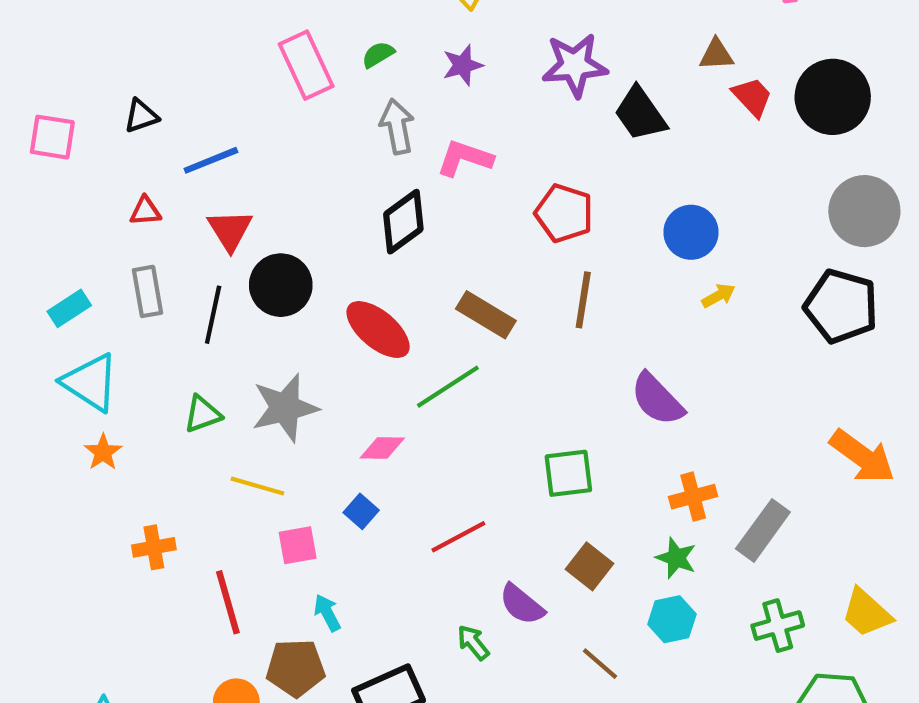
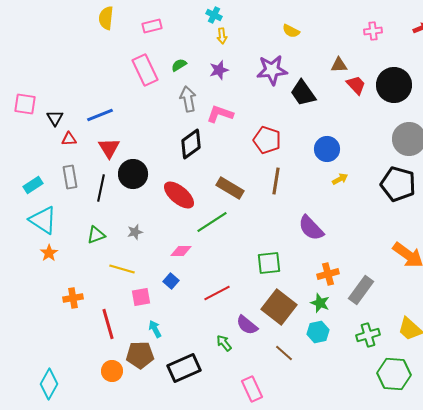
black triangle: (141, 116) -> (55, 118), moved, turned -42
gray star: (285, 408) -> (135, 232), size x0.5
brown square: (589, 566) -> (279, 307), size x1.6

